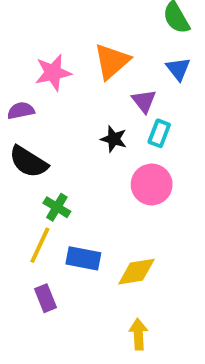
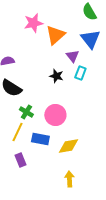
blue triangle: (178, 69) -> (90, 39), size x1.5
pink star: (53, 73) -> (33, 23), moved
pink circle: (152, 184) -> (55, 115), moved

